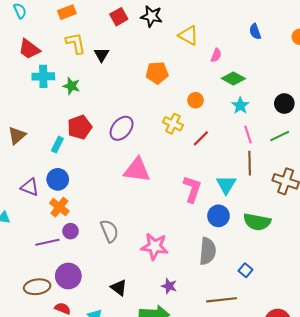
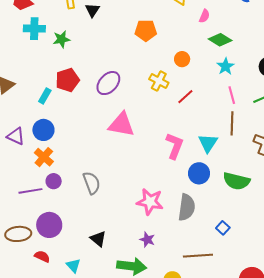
green star: (71, 86) -> (61, 39), turned -30
pink star: (155, 246) -> (150, 202), moved

